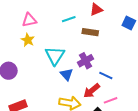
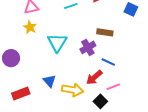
brown rectangle: (90, 32) -> (105, 32), moved
blue triangle: (67, 74) -> (50, 81), moved

